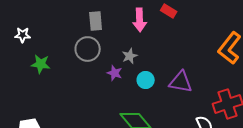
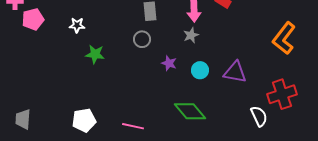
gray circle: (88, 49) -> (142, 39), size x0.7
gray star: (130, 56) -> (191, 35), moved

